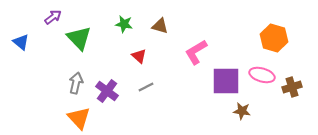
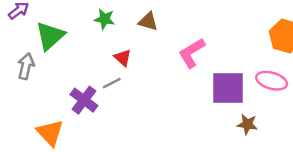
green triangle: (79, 38) -> (50, 36), turned 32
gray arrow: (76, 83) -> (26, 66), moved
gray line: (146, 87) -> (112, 83), moved

